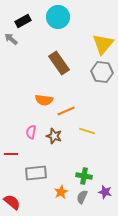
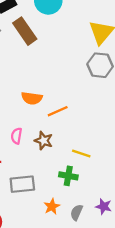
brown rectangle: (59, 63) -> (25, 31), moved
yellow line: (87, 131) -> (81, 154), moved
green cross: (84, 176) -> (68, 176), moved

